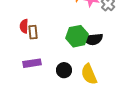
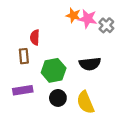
red semicircle: (24, 26) -> (35, 37), moved
green hexagon: (77, 36) -> (54, 70), moved

